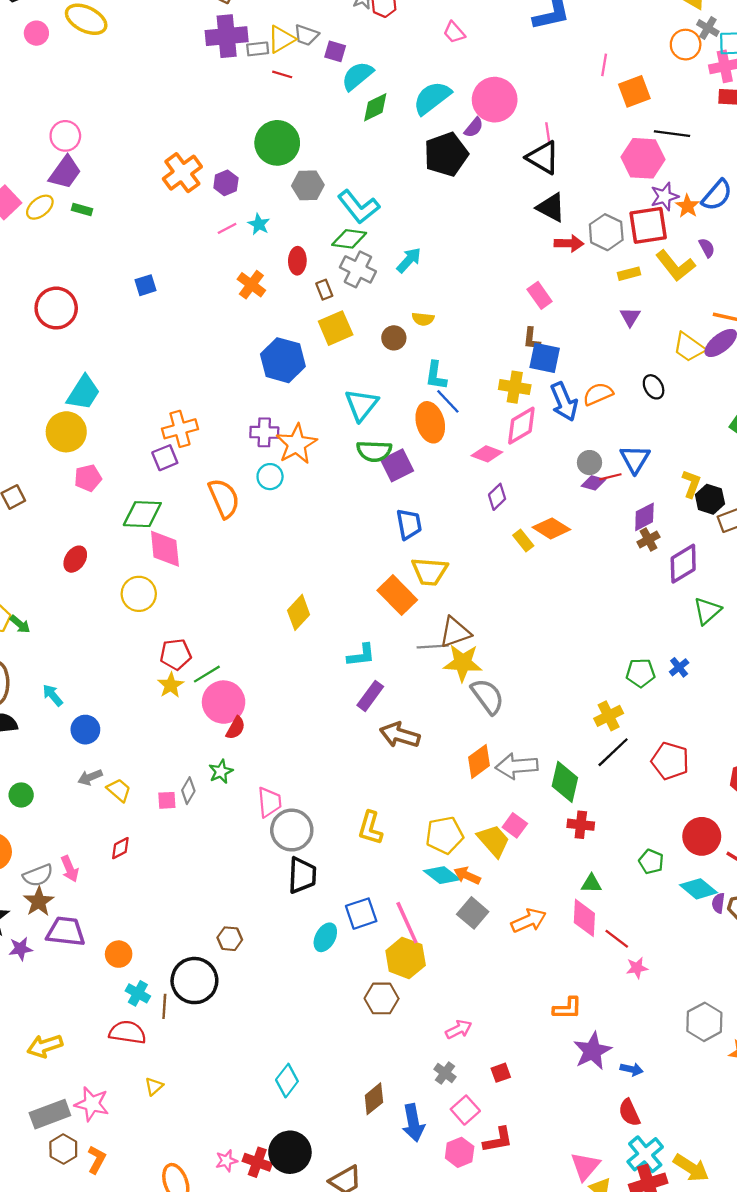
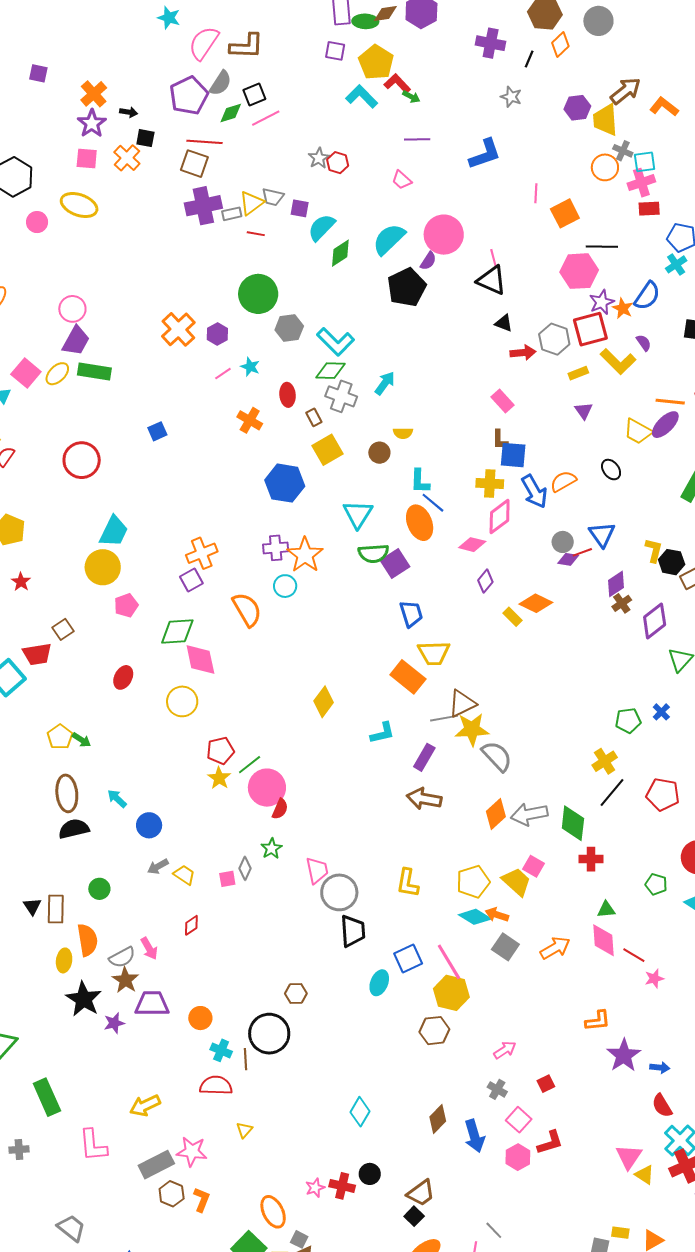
black triangle: (551, 207) -> (504, 323), size x0.7
green rectangle: (82, 209) -> (94, 371), size x1.8
purple rectangle: (370, 696) -> (424, 757), moved
black circle: (290, 1152) -> (370, 1174), size x0.6

